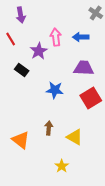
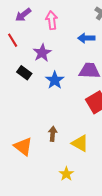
purple arrow: (21, 15) -> (23, 15), turned 63
pink arrow: (56, 37) -> (52, 20), moved
blue star: (55, 90) -> (55, 80), moved, turned 30

